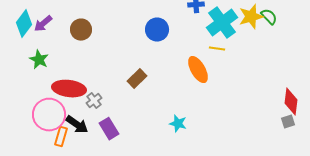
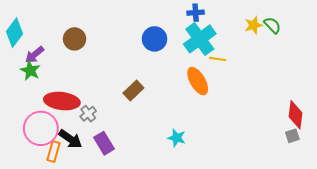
yellow star: (251, 17) -> (253, 25), size x0.7
cyan cross: (222, 23) -> (200, 39), moved
purple arrow: (43, 24) -> (35, 55), moved

